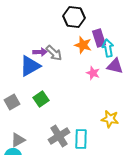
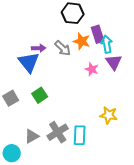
gray arrow: (54, 53) -> (63, 48), moved
blue triangle: (30, 66) -> (29, 62), turned -40
purple triangle: (115, 66) -> (114, 62), turned 42
gray triangle: (18, 140) -> (32, 136), moved

